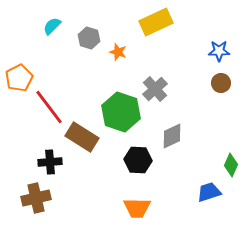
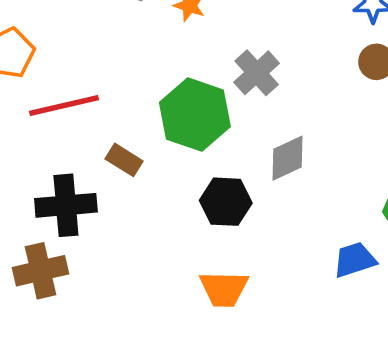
red line: (49, 107) -> (64, 105), turned -66
brown rectangle: (82, 137) -> (124, 160), size x0.6
black cross: (50, 162) -> (66, 205), size x1.4

